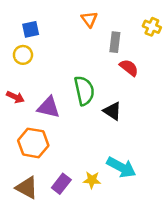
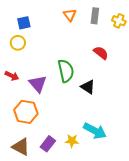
gray rectangle: (115, 42) -> (95, 16), moved
purple triangle: (49, 107) -> (38, 84), turned 36

